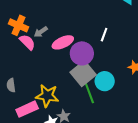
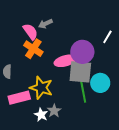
orange cross: (18, 25) -> (33, 49), moved
pink ellipse: (63, 42) -> (65, 61), moved
gray square: (83, 74) -> (80, 72), turned 35

